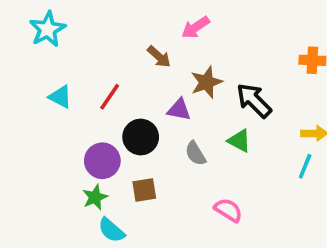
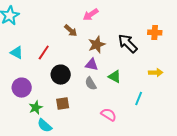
black arrow: (254, 100) -> (128, 44), moved
purple triangle: (179, 110) -> (92, 65), moved
purple circle: (102, 161) -> (22, 88), moved
cyan line: (305, 166) -> (139, 99), moved

